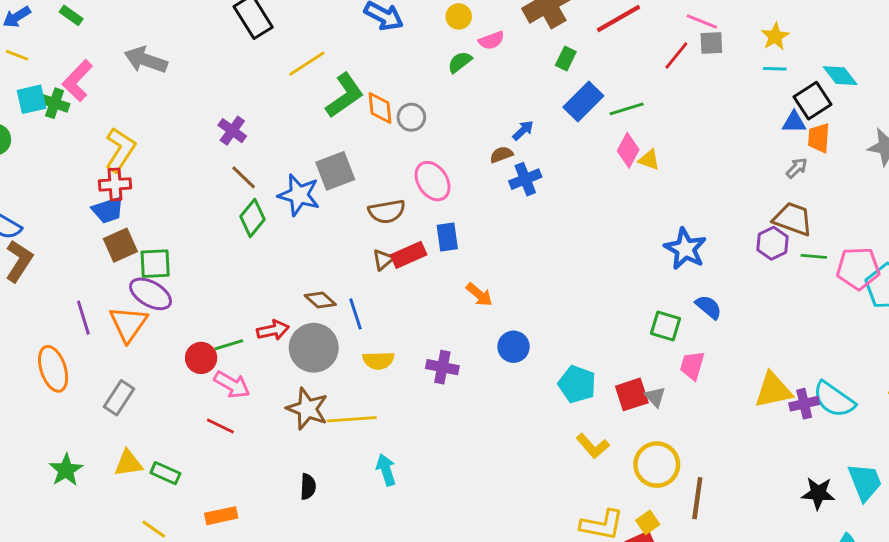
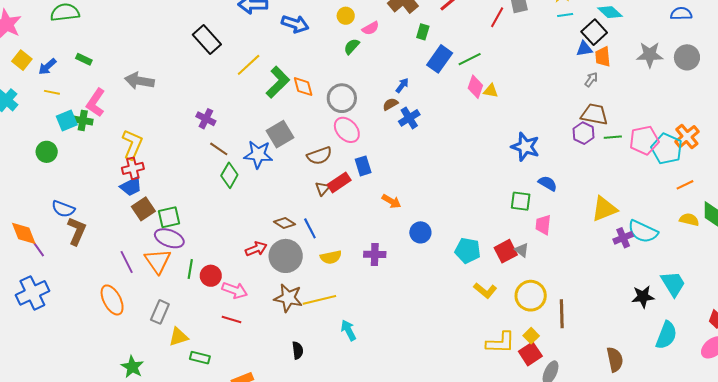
gray circle: (411, 117) -> (342, 98), moved, size x1.5
green line: (229, 345) -> (190, 269), moved, turned -54
yellow triangle: (773, 390) -> (604, 209), moved
yellow triangle: (128, 463) -> (179, 337), moved

